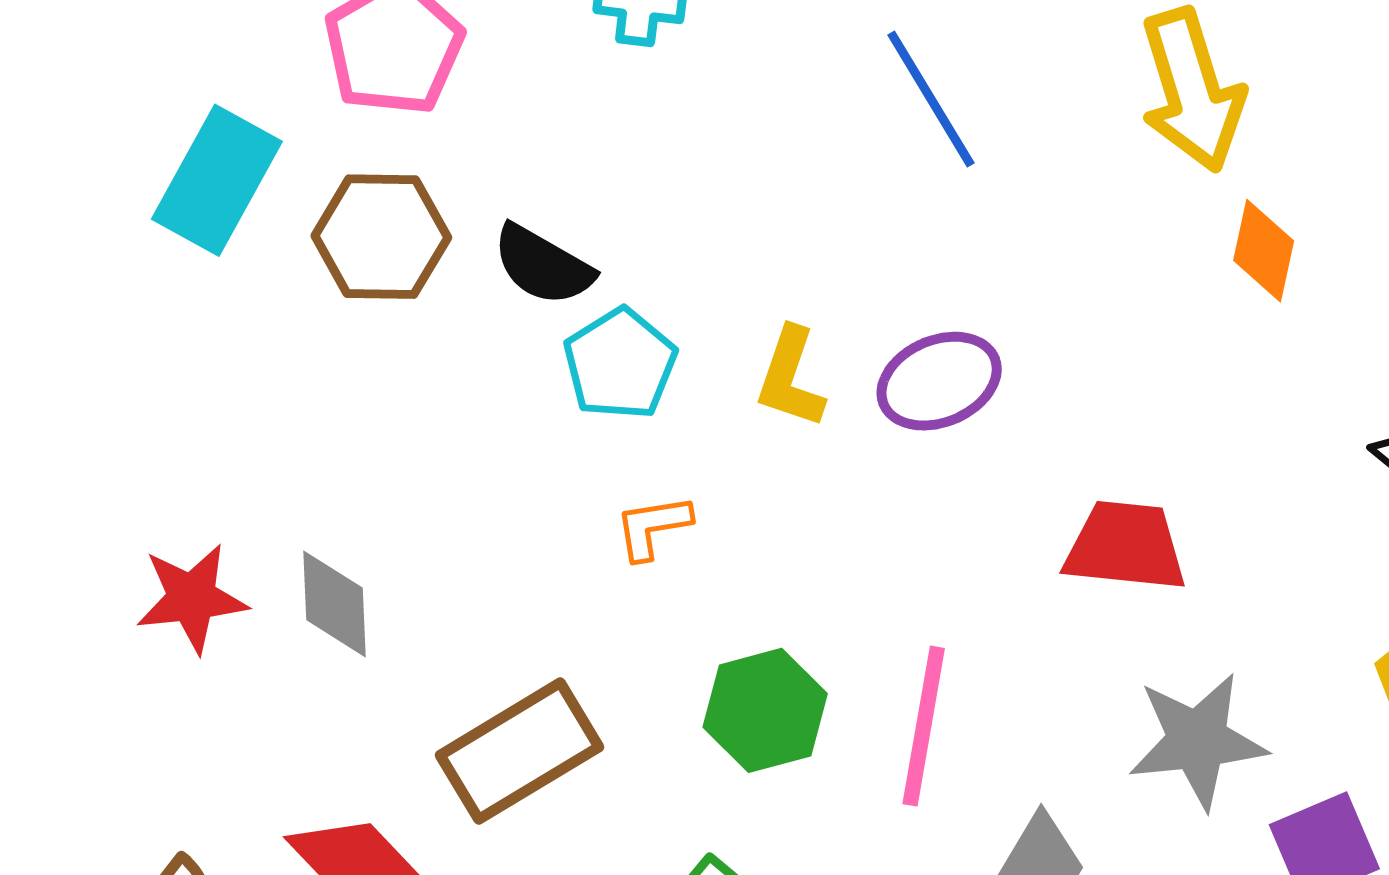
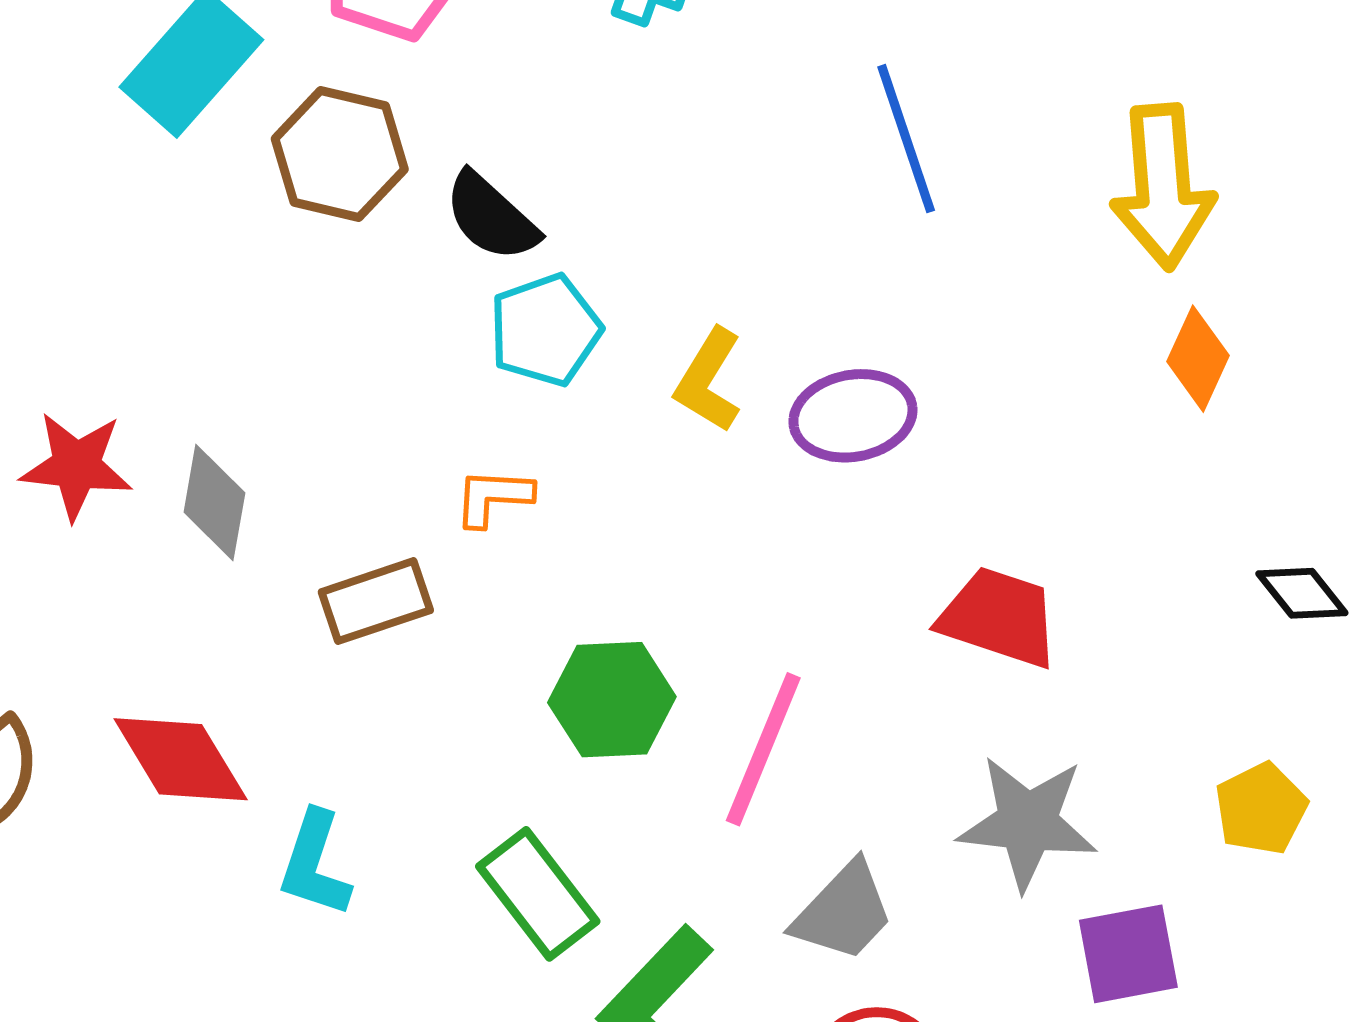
orange L-shape: (653, 527) -> (493, 497), moved
brown rectangle: (519, 751) -> (376, 601), moved, size x0.7

